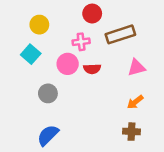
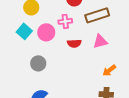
pink circle: (68, 64) -> (46, 32), moved
pink triangle: (136, 68) -> (100, 41), moved

